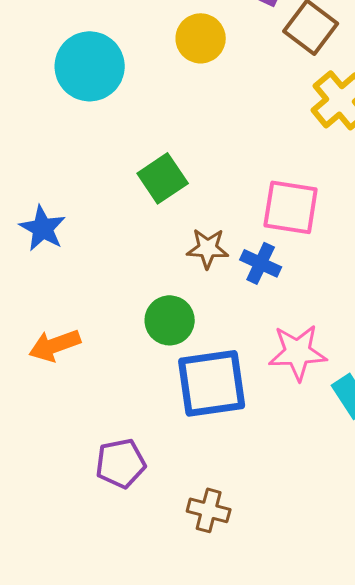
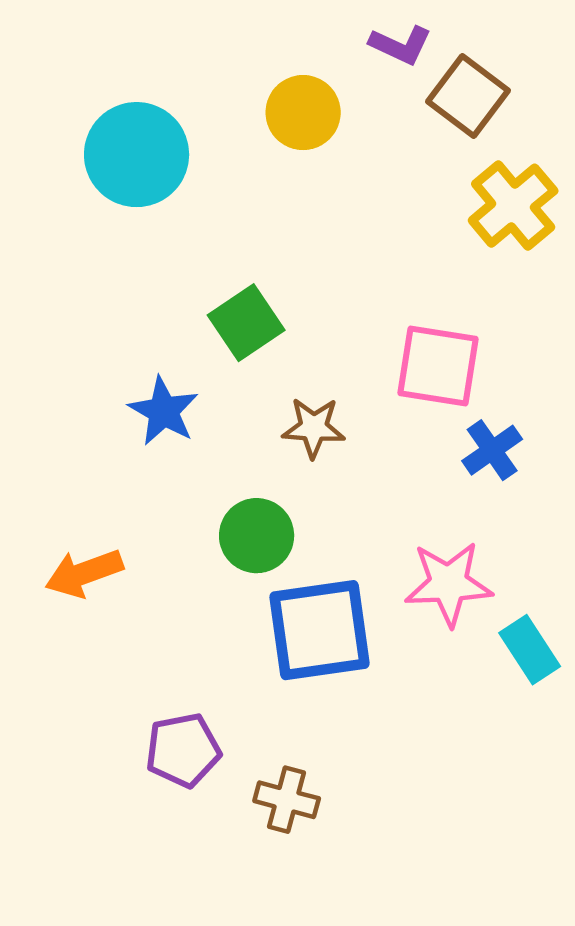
blue star: (43, 228) -> (164, 411), moved
blue cross: (261, 263) -> (492, 450), moved, turned 30
brown cross: (209, 510) -> (287, 800), moved

